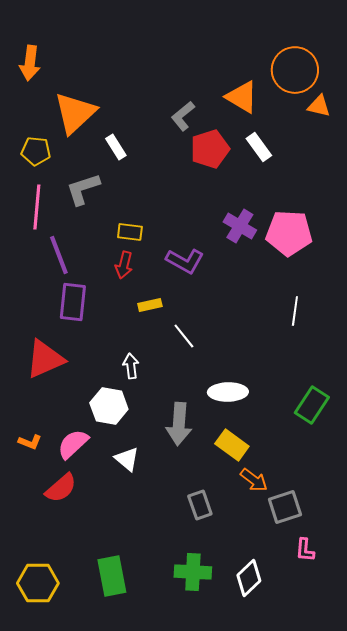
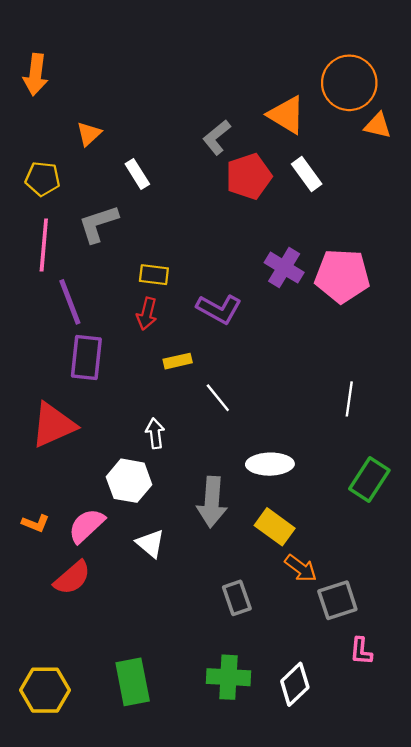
orange triangle: (75, 113) -> (89, 134), size x0.5
white line: (295, 311) -> (349, 399), moved

